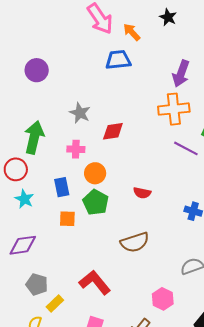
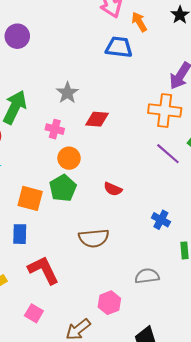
purple circle: (37, 70) -> (17, 36), moved
blue rectangle: (62, 187) -> (20, 234), moved
orange square: (67, 219) -> (30, 198), size x1.4

